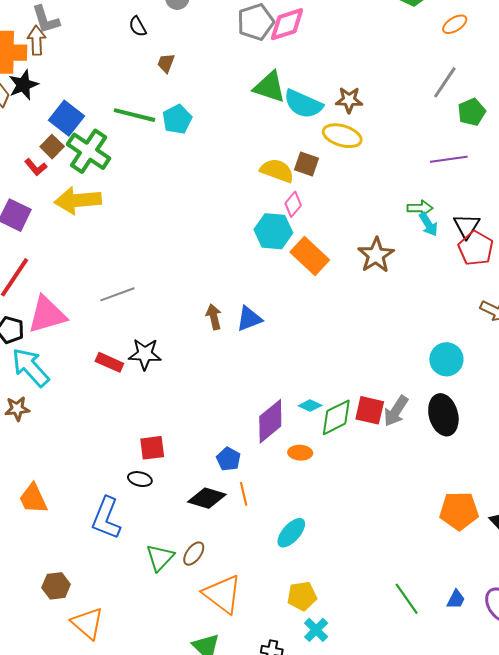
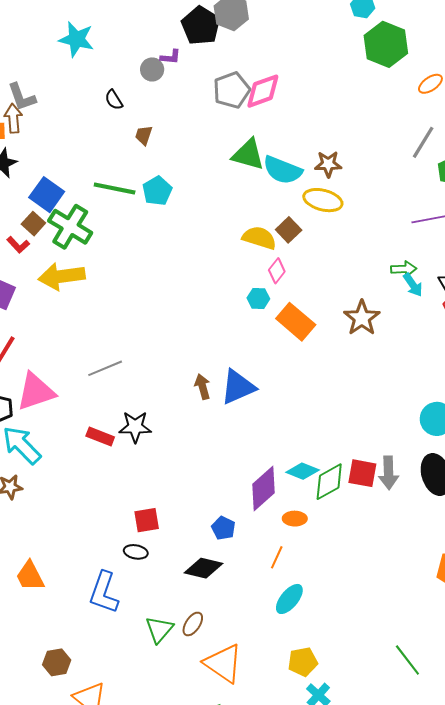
brown square: (307, 164) -> (289, 230), turned 30
cyan hexagon: (273, 231) -> (258, 298), size x0.6
blue triangle: (249, 319) -> (238, 387), size x1.4
cyan diamond: (310, 406) -> (303, 471), size x1.4
gray arrow: (396, 411) -> (389, 473), turned -32
orange line: (244, 494) -> (277, 557), moved, turned 40

